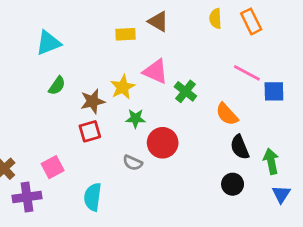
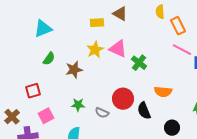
orange rectangle: (251, 21) -> (178, 26), moved
yellow star: (123, 87) -> (95, 50), moved
orange semicircle: (227, 114) -> (163, 92), moved, turned -42
green star: (135, 118) -> (78, 105), moved
red square: (90, 131) -> (33, 91), moved
black semicircle: (240, 147) -> (144, 111), moved

